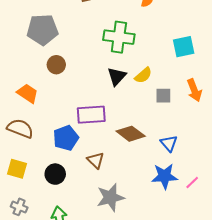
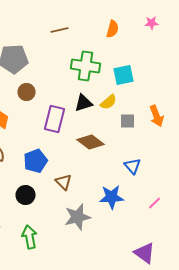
cyan square: (184, 47) -> (124, 75), moved
black triangle: (117, 76) -> (84, 103), turned 30
purple rectangle: (91, 115) -> (54, 119), moved, turned -72
brown diamond: (131, 134) -> (90, 142), moved
blue star: (165, 176) -> (112, 197), moved

